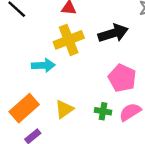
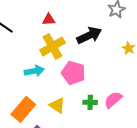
pink pentagon: (122, 78) -> (73, 73), moved
yellow triangle: (64, 109) -> (57, 105), turned -42

